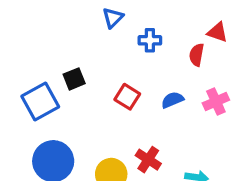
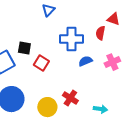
blue cross: (150, 40) -> (71, 39), moved, size x1.6
black square: (74, 79) -> (24, 48), turned 32
red square: (127, 97) -> (41, 63), moved

